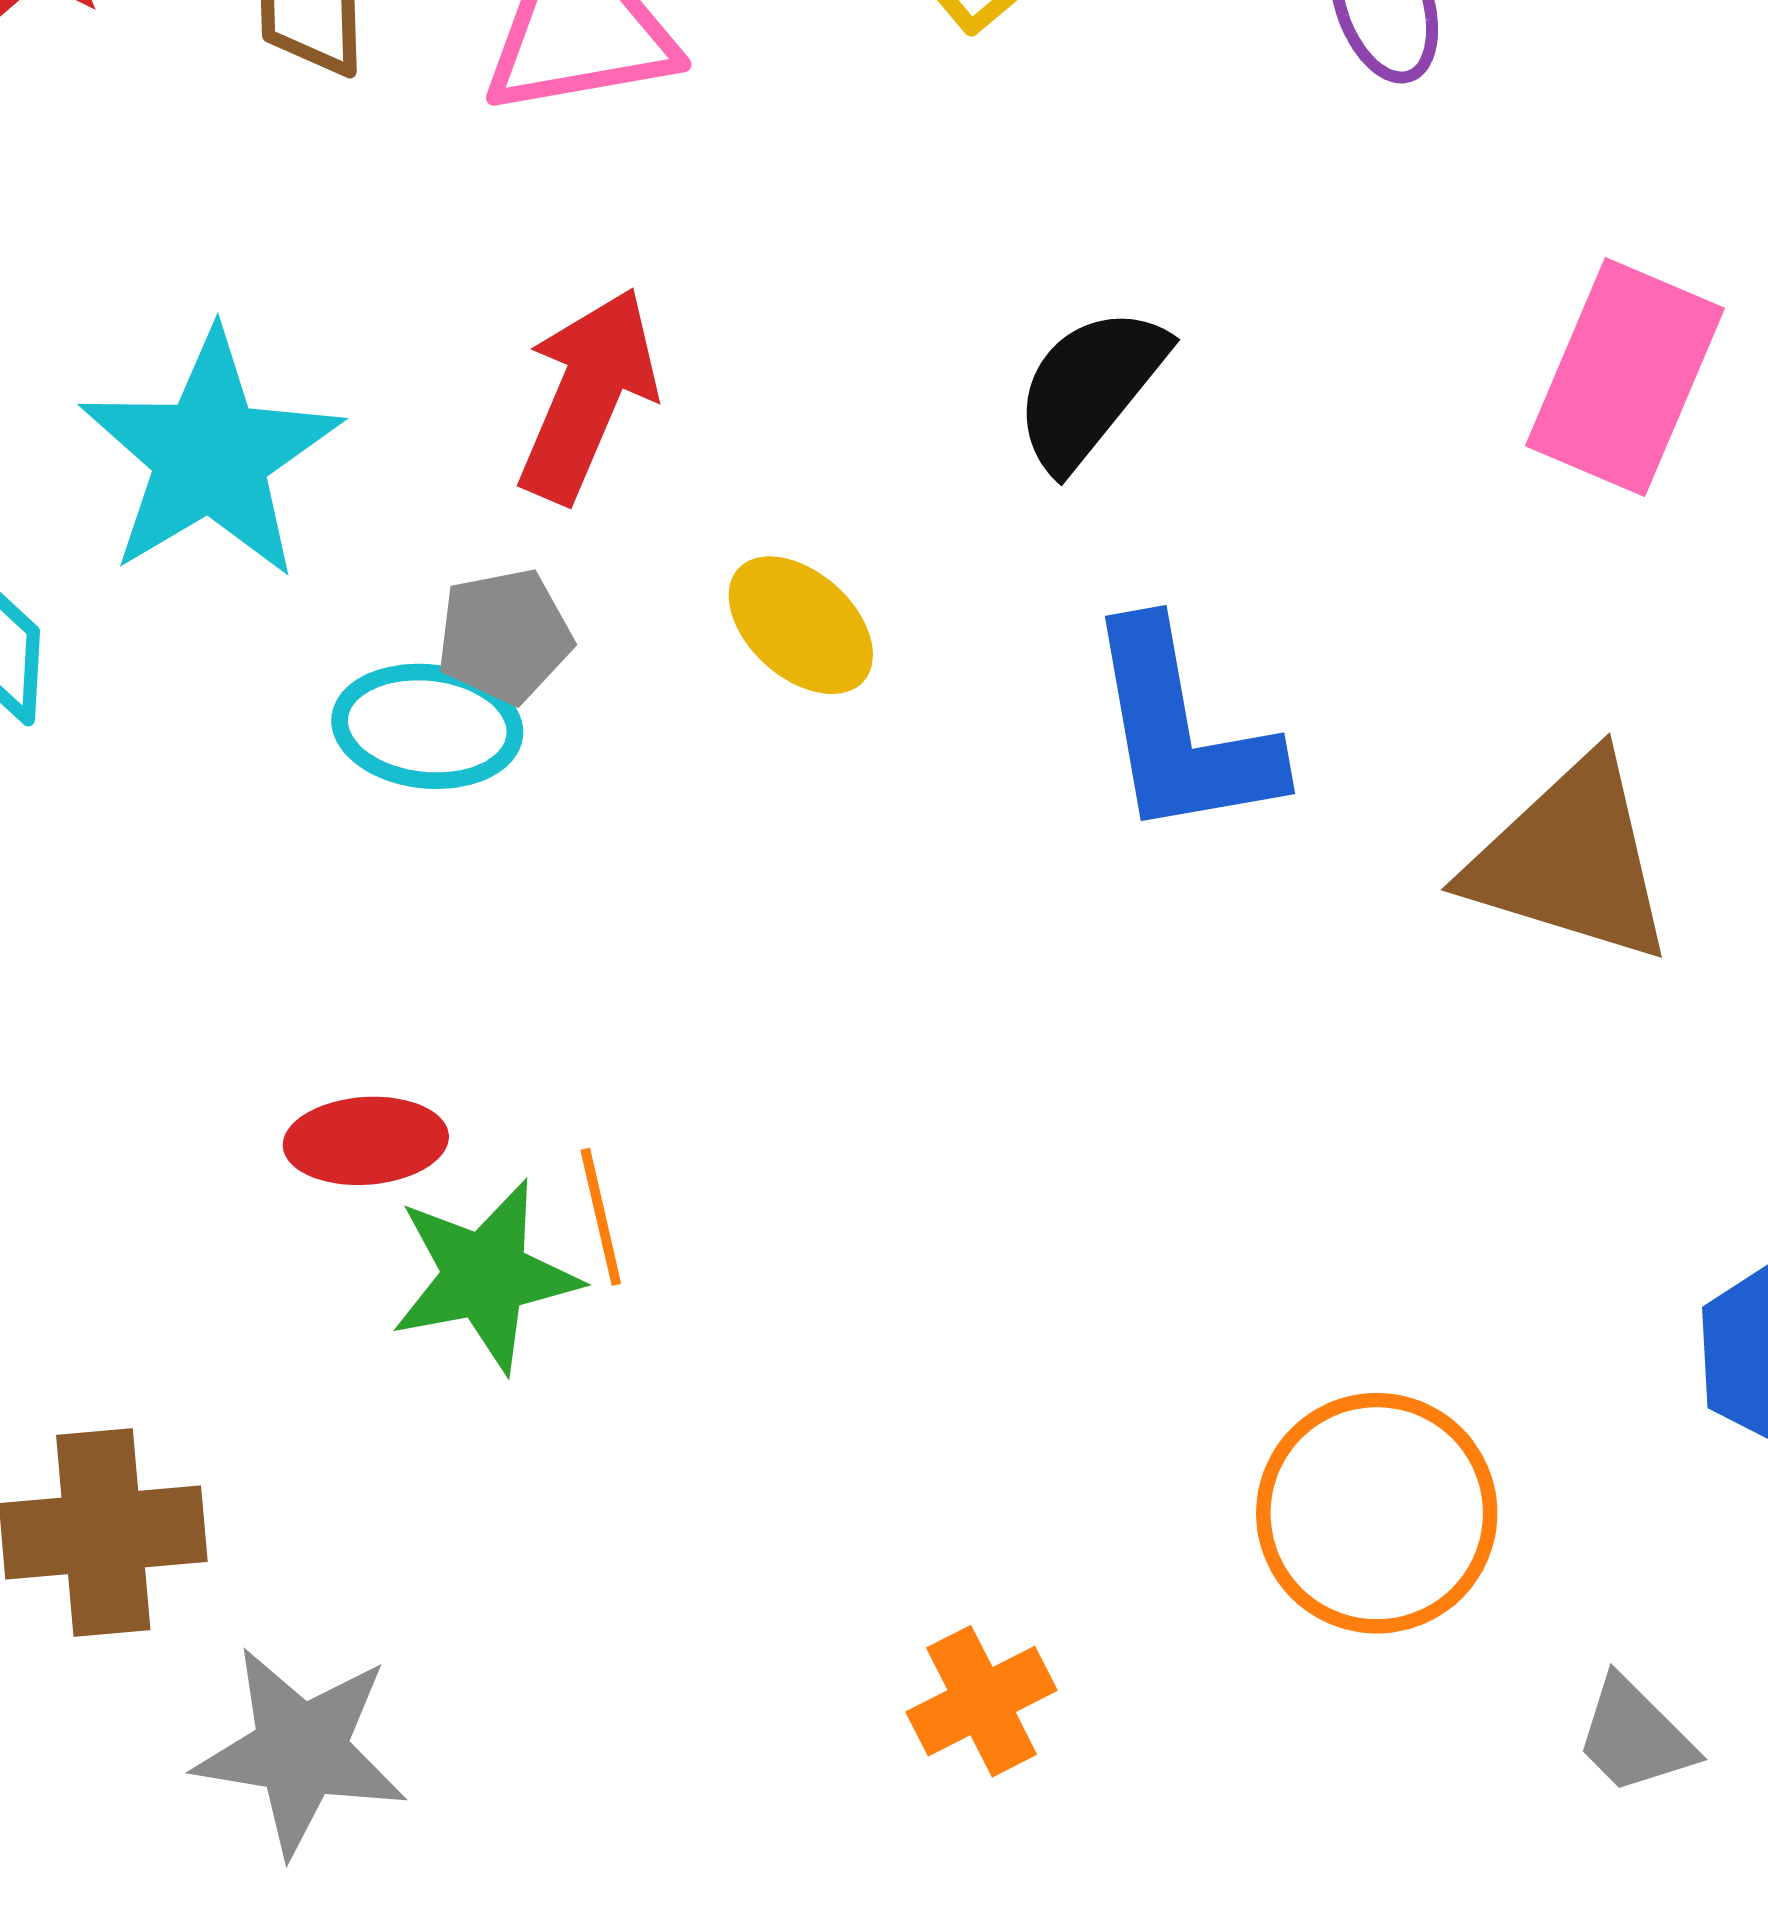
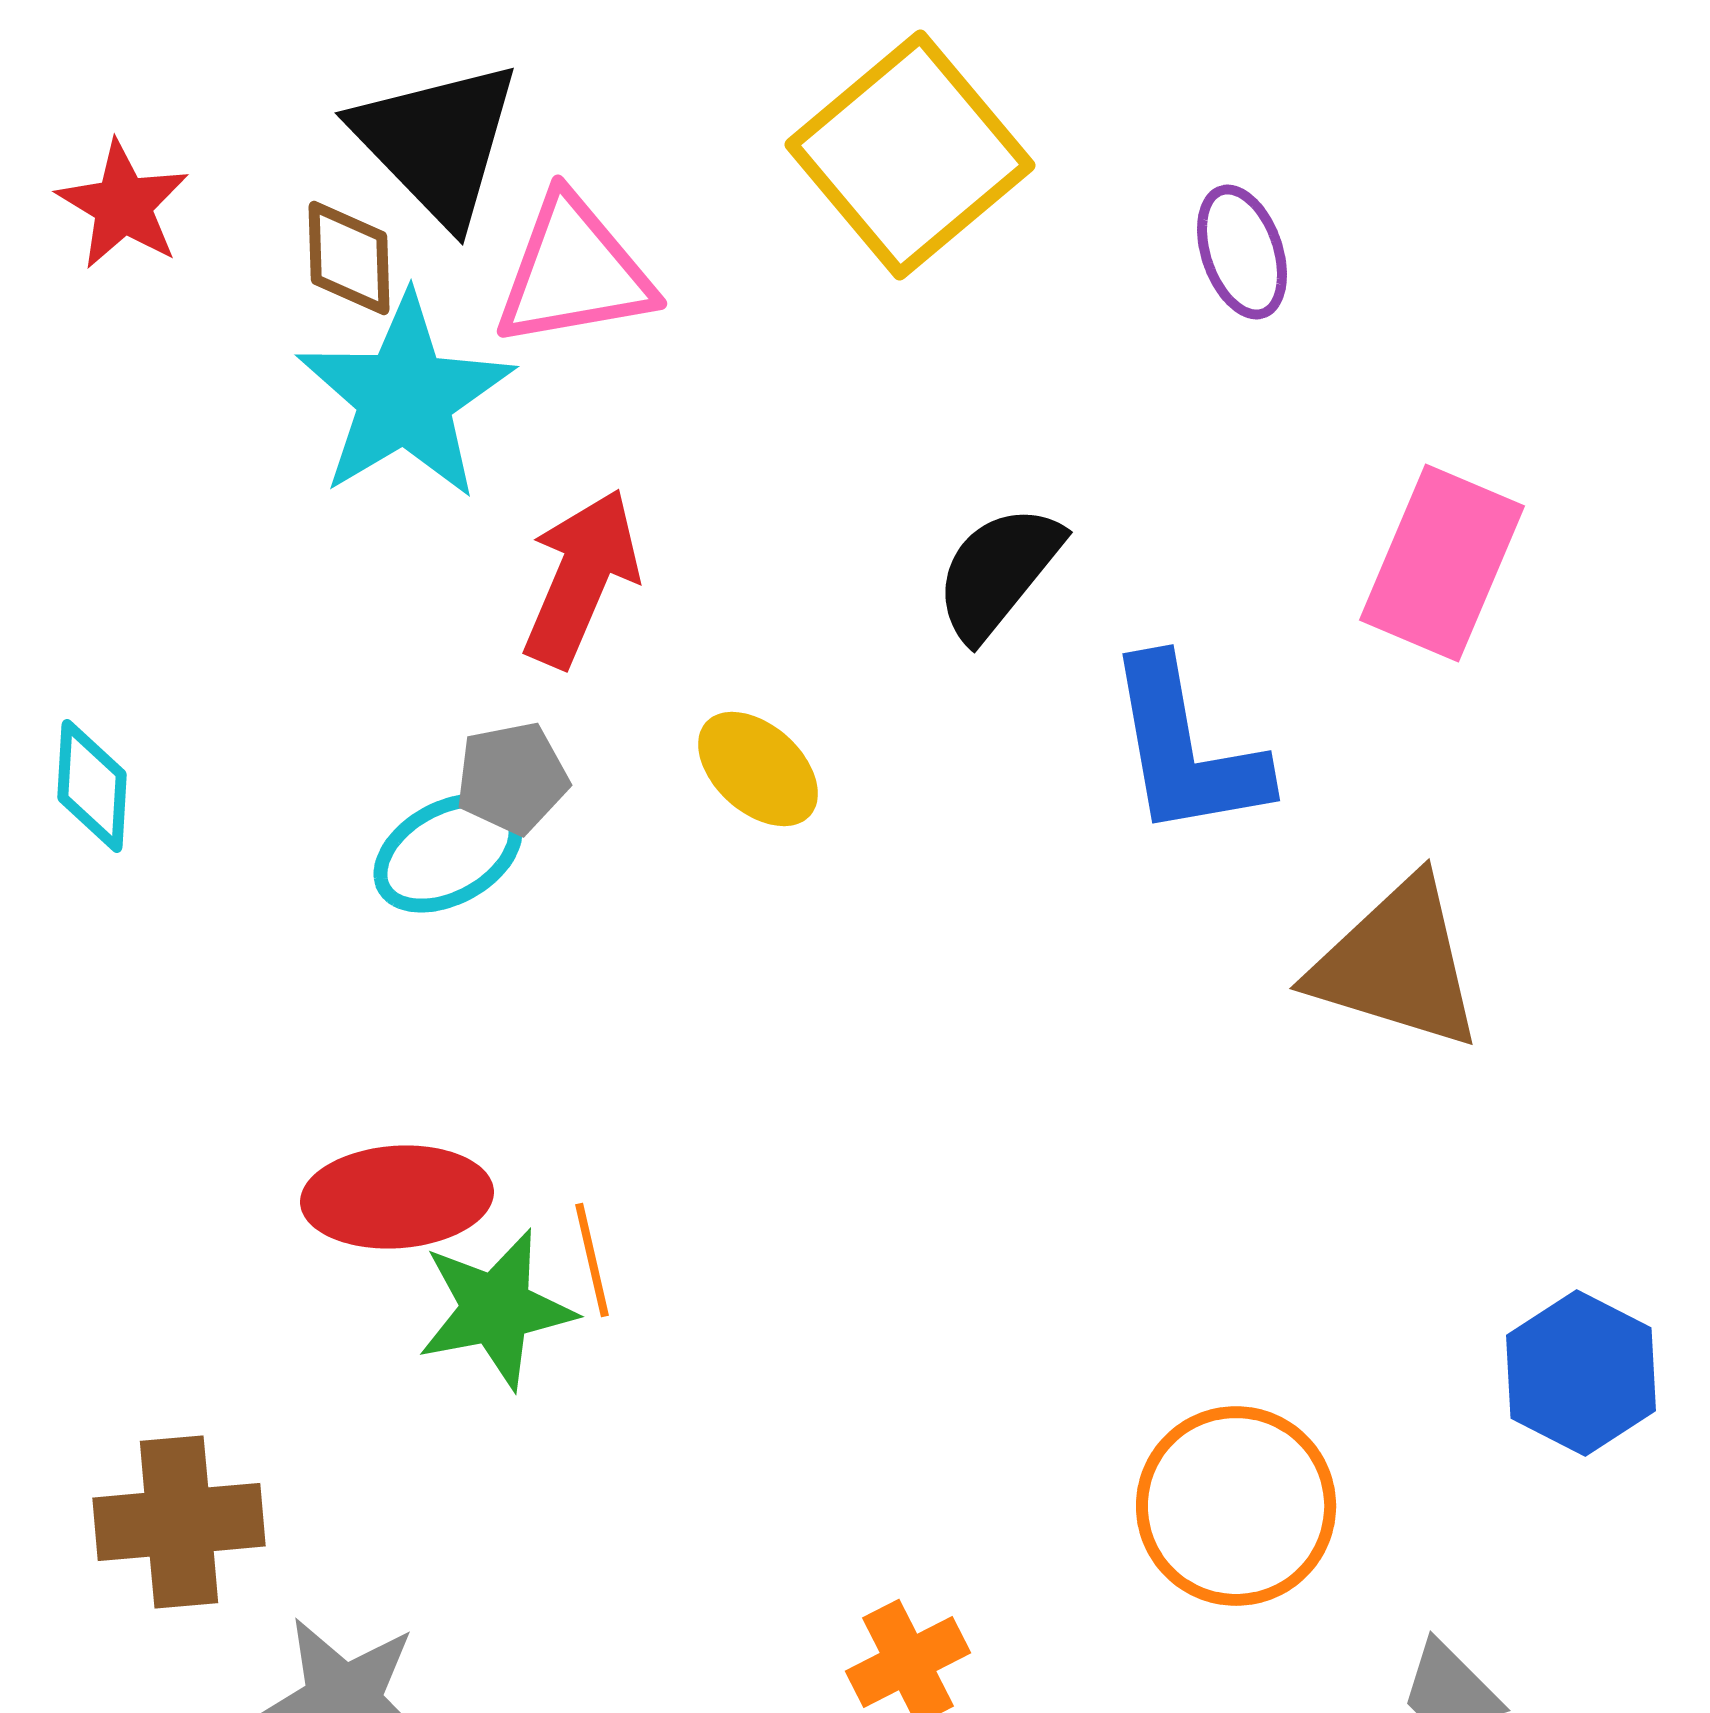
cyan star: (210, 455) -> (405, 397), moved
cyan ellipse: (427, 726) -> (448, 853), turned -35
blue L-shape: (1182, 731) -> (1186, 749), moved
red ellipse: (366, 1141) -> (397, 1197), size x1.4

